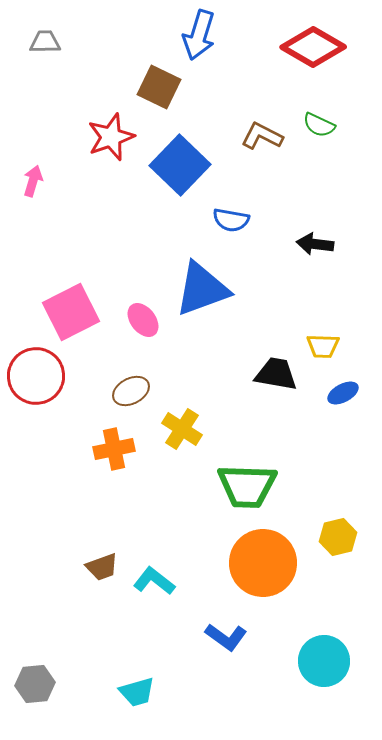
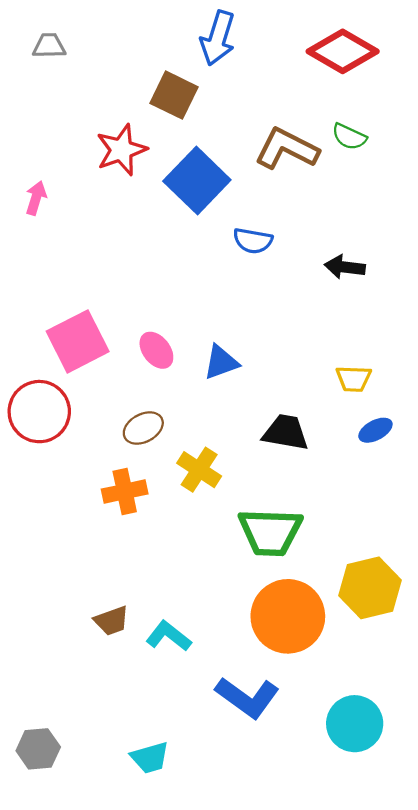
brown L-shape: (262, 136) -> (287, 149), size x1.4
blue triangle: (202, 289) -> (221, 362), moved, size x0.6
black trapezoid: (276, 374) -> (286, 432), moved
yellow hexagon: (338, 537) -> (370, 588), size x1.5
blue L-shape: (226, 637) -> (247, 697), size x1.4

